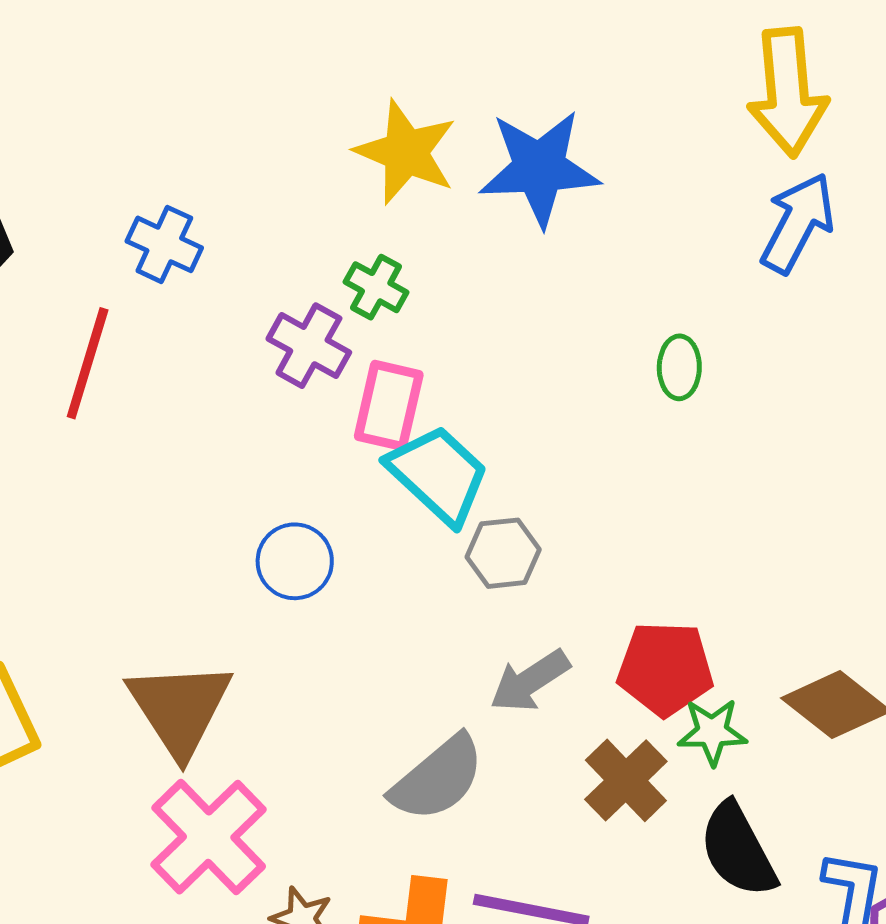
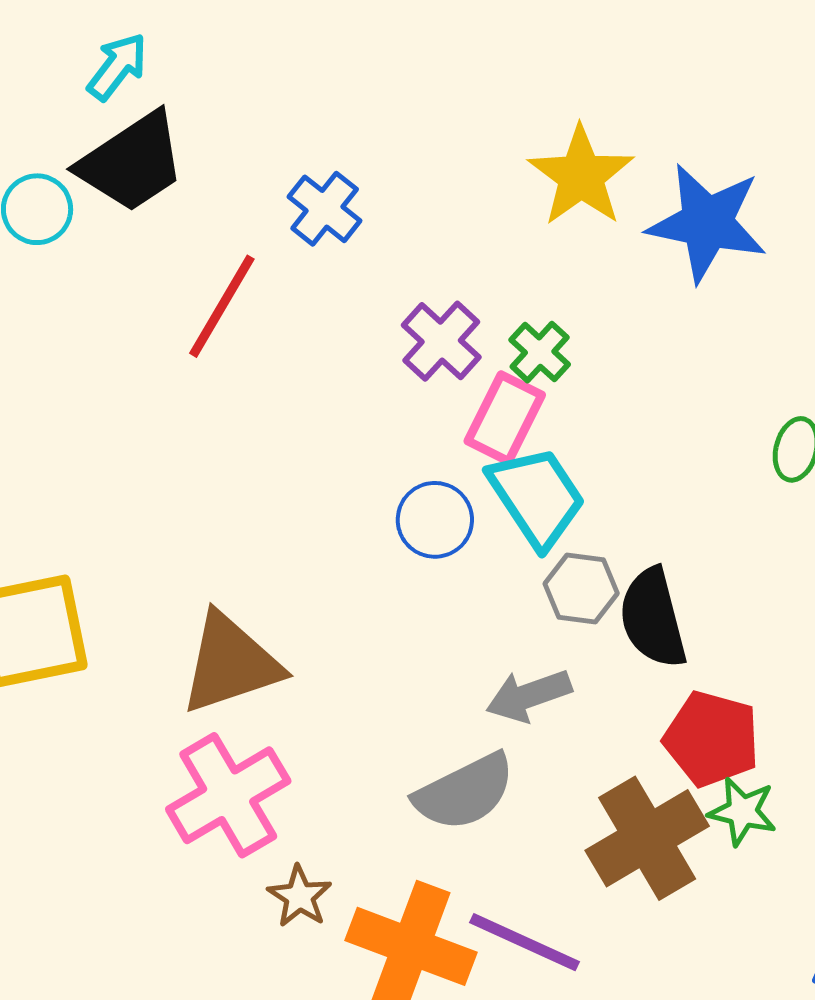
green cross: (376, 287) -> (540, 352), moved
blue circle: (295, 561) -> (435, 520), moved
gray arrow: (530, 681) -> (529, 696), moved
brown triangle: (180, 708) -> (230, 663), turned 31
brown cross: (626, 780) -> (647, 838), size x1.4
black semicircle: (738, 850) -> (653, 618), moved

